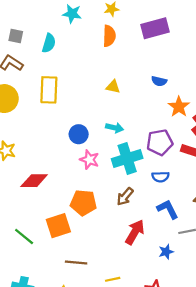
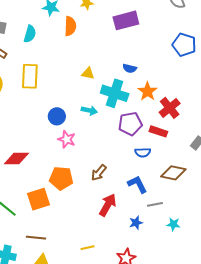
orange semicircle: (109, 36) -> (70, 26), moved
cyan cross: (127, 158) -> (115, 93), moved, turned 36
blue semicircle: (160, 177) -> (143, 152), moved
brown line: (76, 262) -> (36, 238), moved

